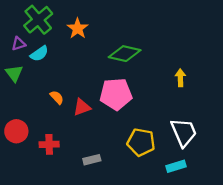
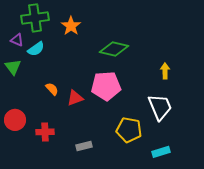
green cross: (38, 20) -> (35, 18), turned 32
purple triangle: (19, 44) -> (17, 40), turned 40
white trapezoid: (184, 132) -> (160, 107), moved

